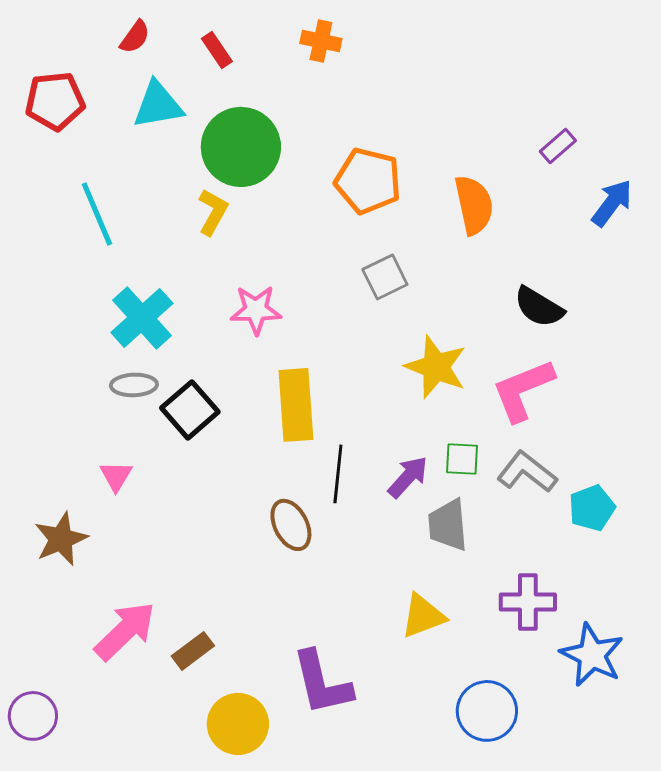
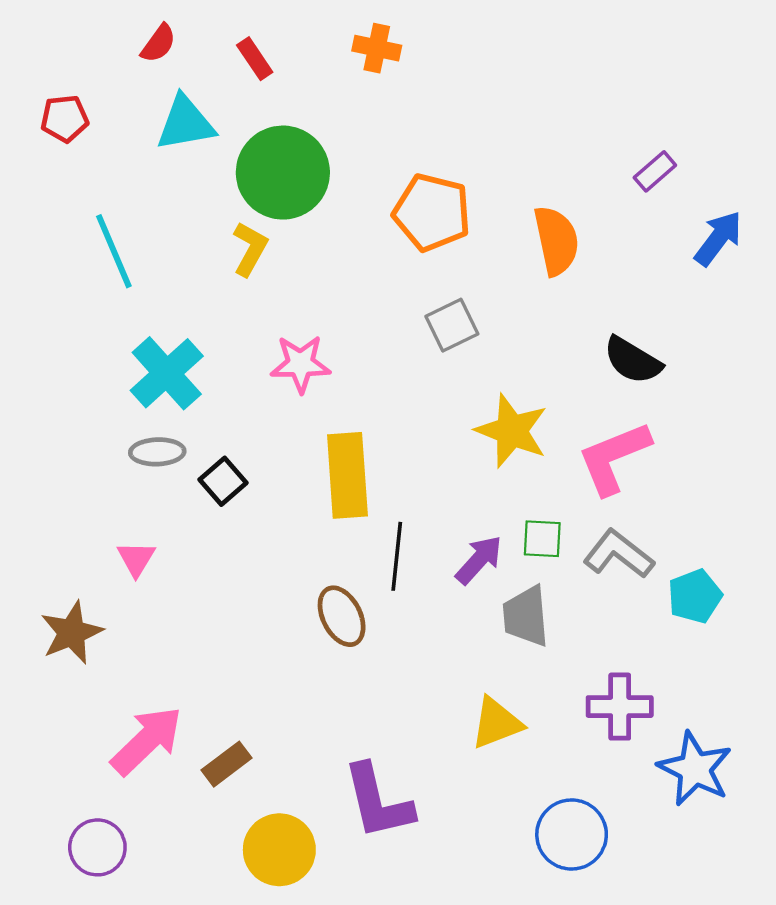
red pentagon: (55, 101) -> (65, 119), size x0.7
black square: (190, 410) -> (223, 481), size x0.7
purple circle: (33, 716) -> (97, 847), moved

